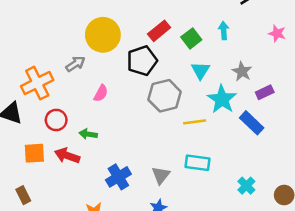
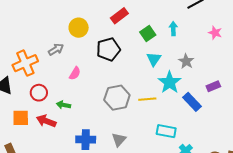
red rectangle: (159, 31) -> (119, 16), moved
yellow circle: (103, 35) -> (79, 28), size x0.7
purple rectangle: (265, 92) -> (213, 86), moved
gray hexagon: (165, 96) -> (117, 98), moved
cyan rectangle: (197, 163) -> (166, 131), moved
blue cross: (118, 177) -> (86, 140), turned 30

